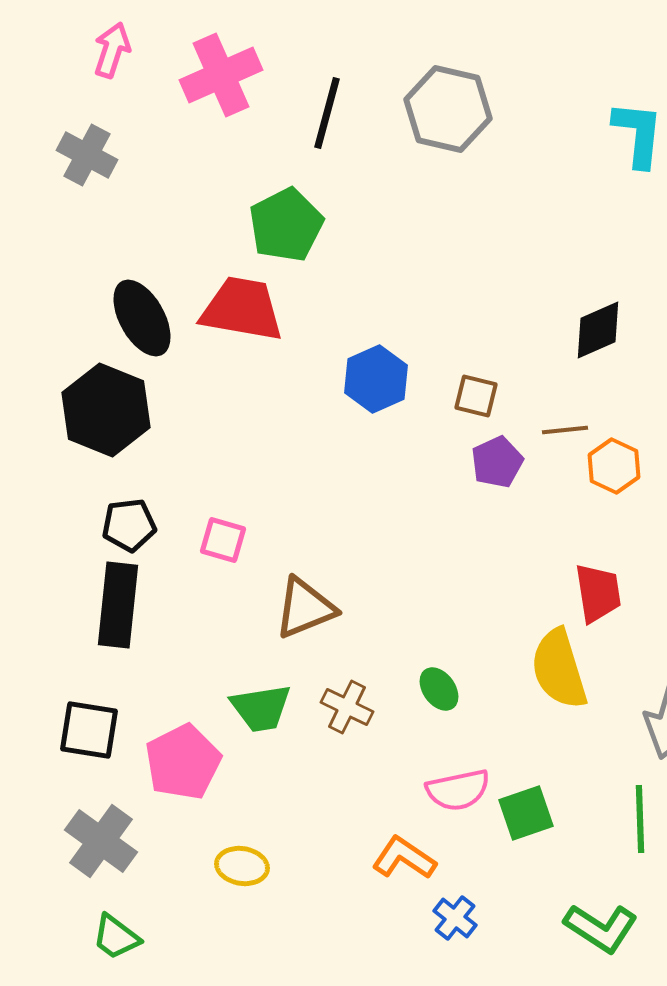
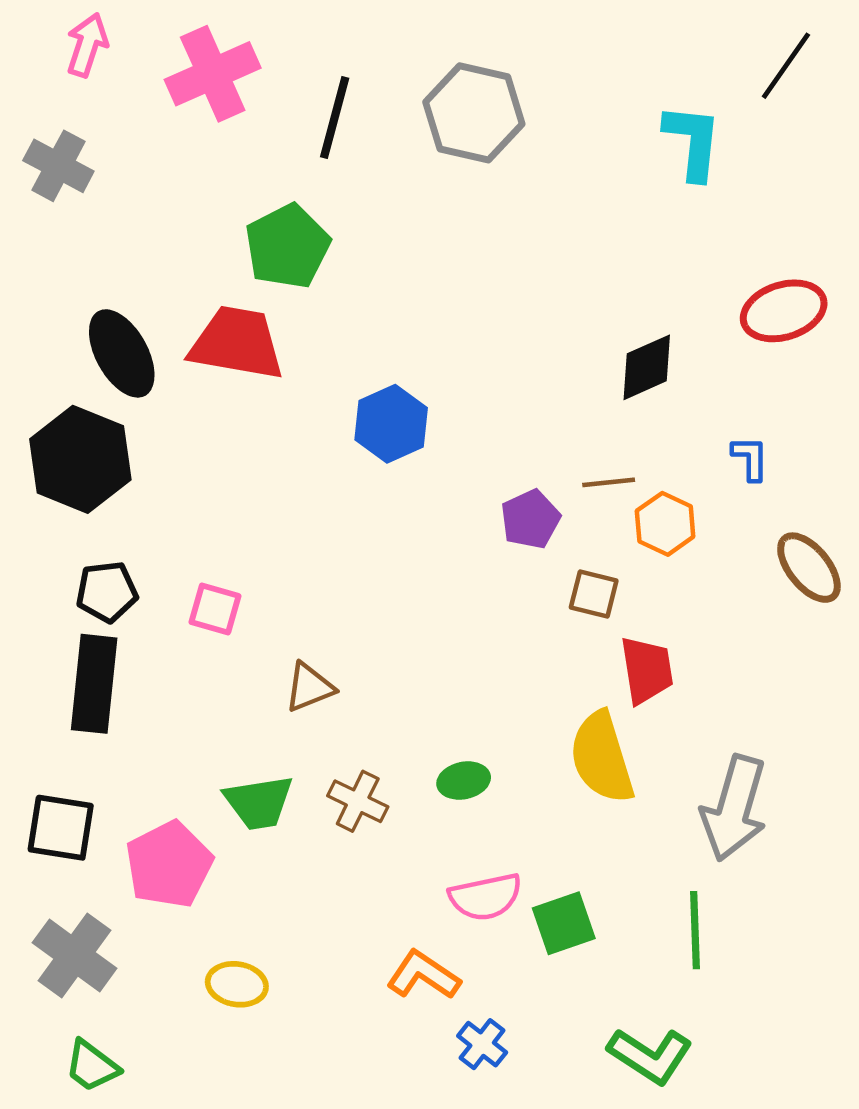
brown square: (476, 396) -> (594, 594), moved
brown triangle: (305, 608) -> (309, 687), size x0.7
green ellipse: (439, 689) -> (464, 781), turned -66

